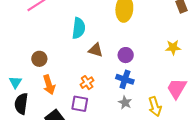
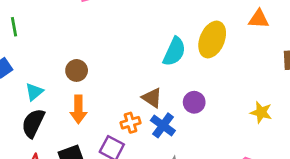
cyan semicircle: (79, 28) -> (174, 52), moved
brown triangle: (96, 50) -> (152, 98), moved
blue cross: (125, 79) -> (163, 125), moved

